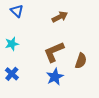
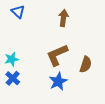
brown arrow: (60, 17) -> (63, 18), turned -56
cyan star: (12, 44) -> (12, 59), moved

